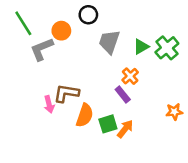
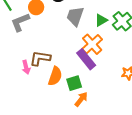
orange cross: (130, 76) -> (92, 44), size x1.5
purple rectangle: (123, 94) -> (86, 59), size x1.5
orange arrow: (125, 129) -> (81, 99), moved

